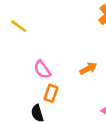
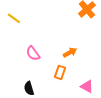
orange rectangle: (51, 93) -> (60, 72), moved

